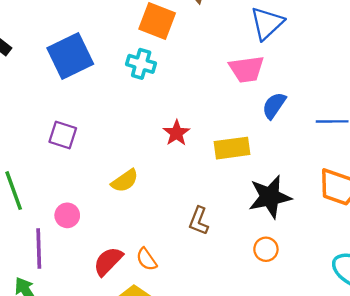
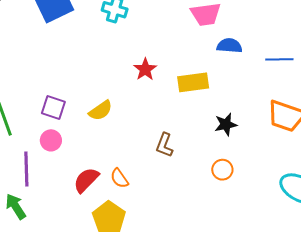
blue semicircle: (274, 106) -> (229, 46), turned 60
purple square: (63, 135) -> (53, 108), moved
black star: (270, 197) -> (226, 124), size x0.6

